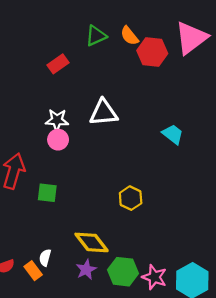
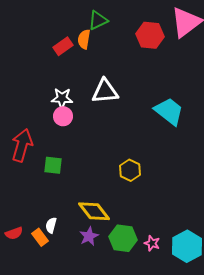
orange semicircle: (129, 36) -> (84, 39), moved, turned 48
cyan trapezoid: (173, 134) -> (169, 111), size x1.5
pink star: (154, 277) -> (152, 243), size x0.7

